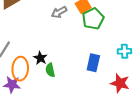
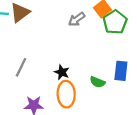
orange ellipse: (20, 69) -> (66, 94), moved
green semicircle: (50, 70) -> (97, 82), moved, turned -48

